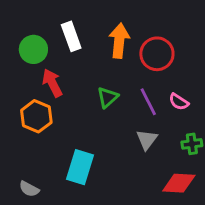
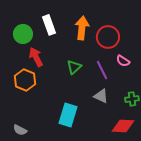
pink semicircle: (179, 102) -> (123, 61), moved
gray triangle: (147, 140) -> (101, 96), turned -42
cyan rectangle: (80, 167) -> (68, 115), moved

